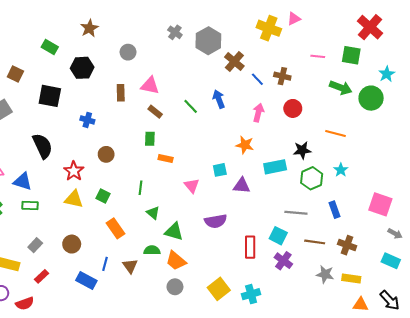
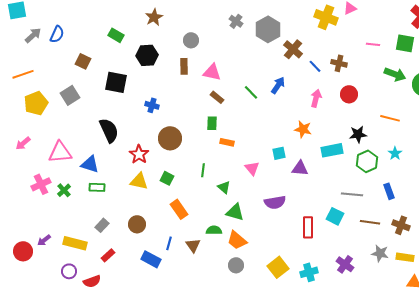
brown rectangle: (121, 93) -> (184, 66), moved
blue arrow: (219, 99) -> (278, 85), turned 54
brown circle: (106, 154) -> (170, 138), size x1.5
green triangle: (153, 213) -> (224, 187), moved
purple cross: (283, 261) -> (345, 264), moved

